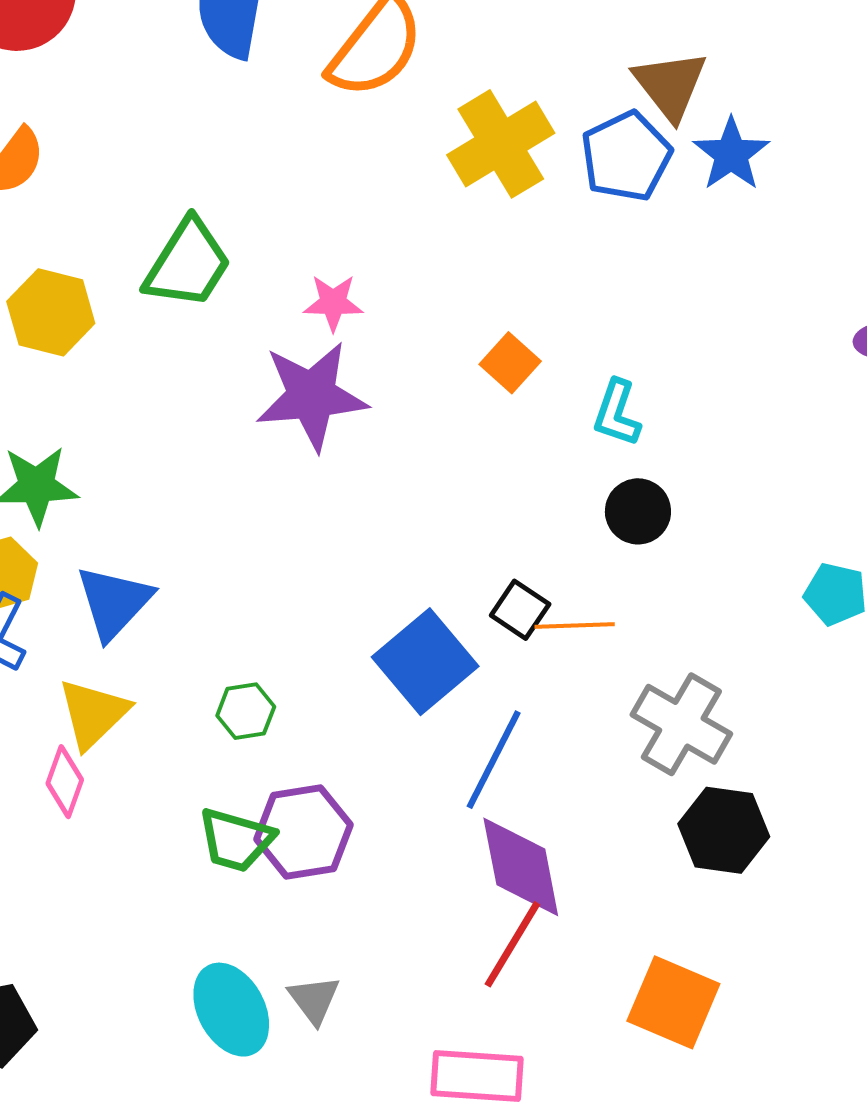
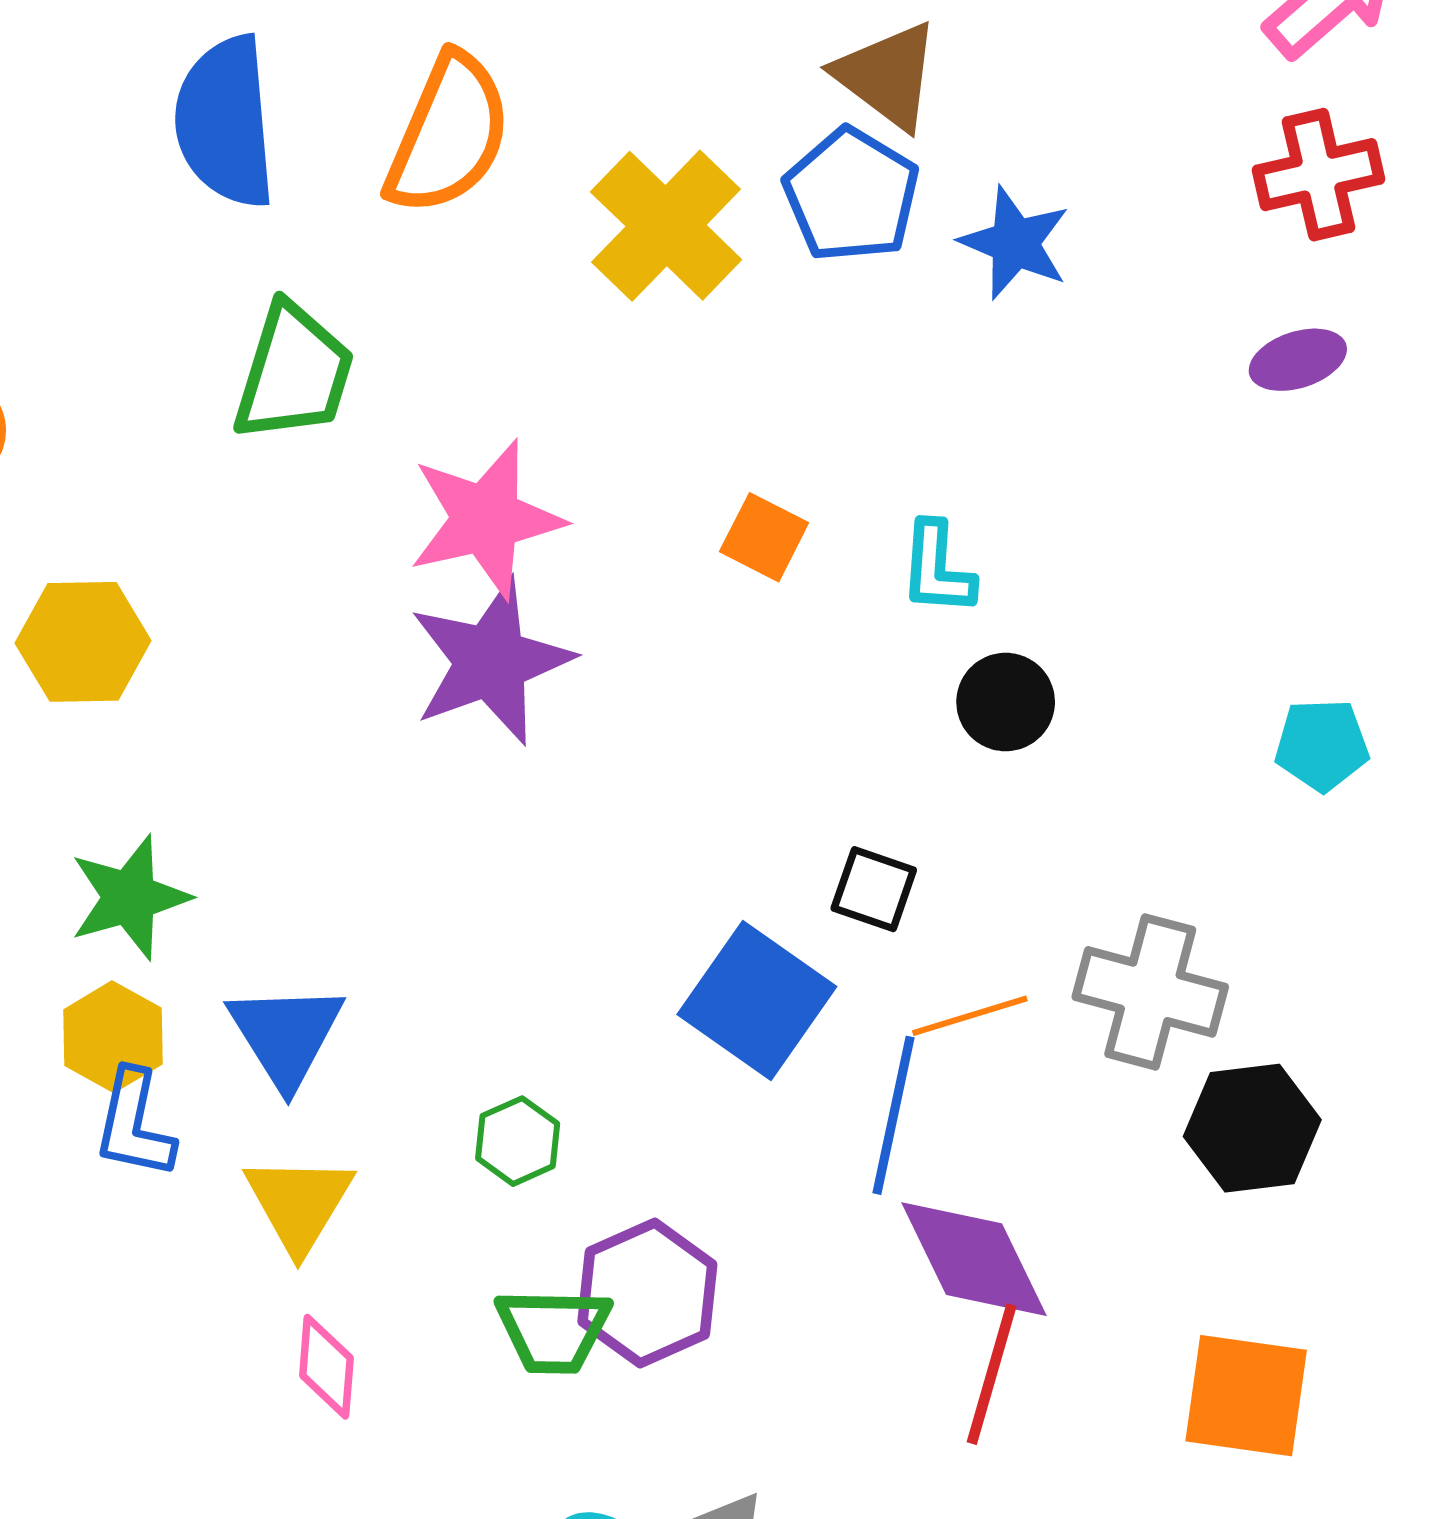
blue star: (731, 154) -> (1015, 243), moved
green trapezoid: (188, 264) -> (294, 373), moved
pink star: (333, 303) -> (486, 519), size x1.8
orange line: (575, 626) -> (970, 1016), moved
pink diamond: (65, 782) -> (326, 1367), moved

